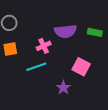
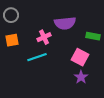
green rectangle: (95, 32) -> (93, 36), moved
purple star: (63, 88) -> (81, 77), moved

